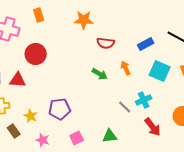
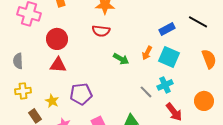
red semicircle: (106, 43) -> (101, 31), moved
orange arrow: (126, 68) -> (147, 53), turned -128
cyan square: (160, 71) -> (169, 57), moved
red triangle: (18, 80) -> (58, 65), moved

